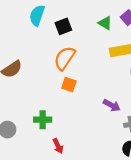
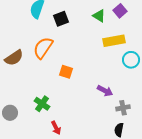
orange semicircle: (65, 58) -> (43, 48), moved
green cross: (43, 120) -> (42, 104), turned 35

